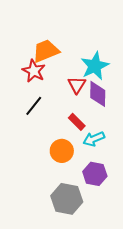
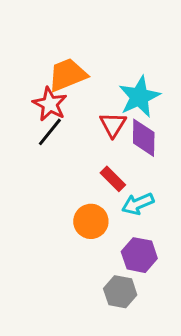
black line: (34, 106) -> (50, 132), moved
gray hexagon: (67, 199) -> (120, 292), moved, size x0.7

